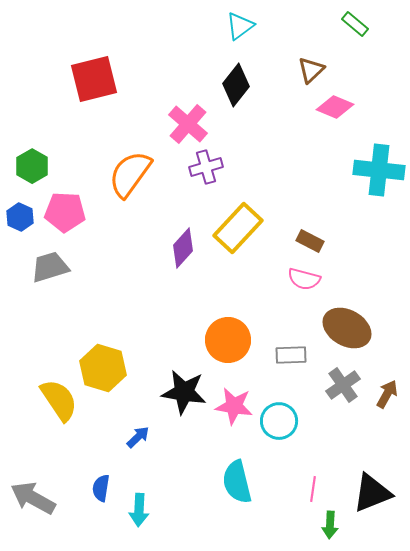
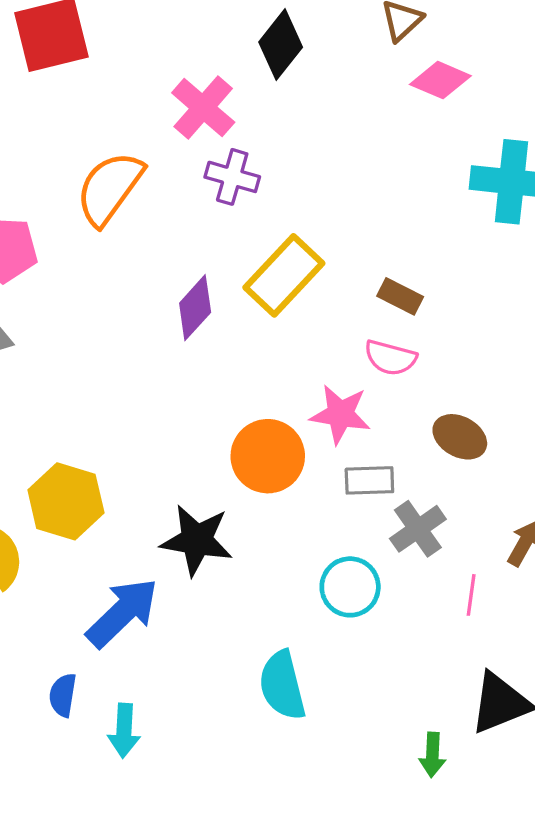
purple cross: (206, 167) -> (232, 177), turned 32
brown ellipse: (347, 328) -> (460, 437), size x0.7
gray cross: (343, 385) -> (418, 529), moved
pink star: (234, 406) -> (340, 414), moved
blue arrow: (138, 437) -> (122, 613), size x2.0
pink line: (313, 489) -> (471, 595), moved

